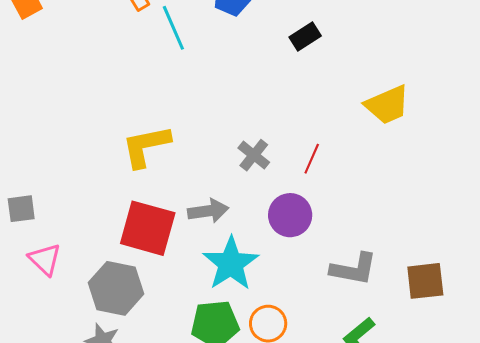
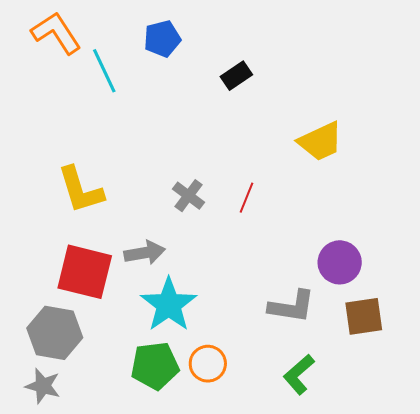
yellow L-shape: (146, 146) -> (81, 190), turned -94
purple circle: (290, 215) -> (340, 262), moved

